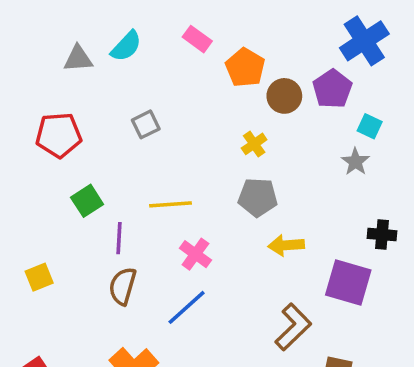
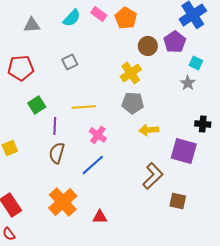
cyan semicircle: (126, 46) -> (72, 18), moved
orange pentagon: (245, 68) -> (126, 18), moved
yellow cross: (254, 144) -> (131, 73), size x1.5

